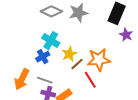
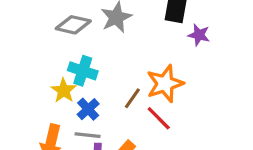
yellow star: (69, 54) -> (64, 91), moved
blue cross: (43, 57) -> (88, 109), moved

